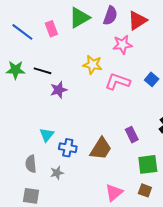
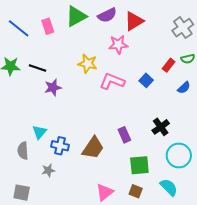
purple semicircle: (110, 16) -> (107, 15), turned 42
gray semicircle: (31, 164) -> (23, 151), moved

